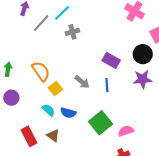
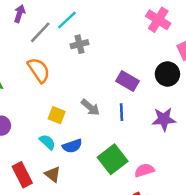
orange semicircle: (41, 71) -> (39, 70), moved
purple star: (143, 79) -> (164, 119), moved
yellow square: (55, 89) -> (57, 115), turned -32
blue semicircle: (68, 113) -> (72, 146), turned -35

